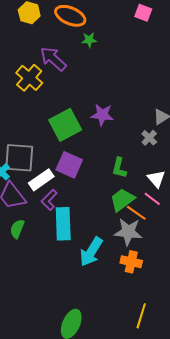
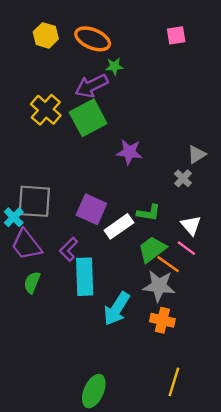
pink square: (143, 13) -> (176, 35), turned -30
purple arrow: (53, 59) -> (91, 86), moved, turned -68
green square: (65, 125) -> (88, 118), moved
green L-shape: (119, 168) -> (149, 213), turned -95
white rectangle: (41, 180) -> (119, 226), moved

